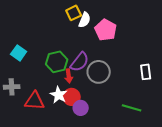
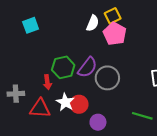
yellow square: (74, 13) -> (113, 16), moved
cyan square: (19, 53) -> (31, 25), moved, turned 35
red arrow: (69, 76) -> (47, 82), moved
purple circle: (81, 108) -> (98, 122), moved

